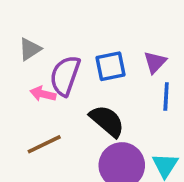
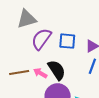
gray triangle: (30, 49) -> (27, 19), size x1.5
pink arrow: (43, 94) -> (40, 73), moved

